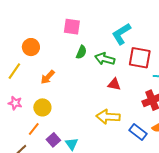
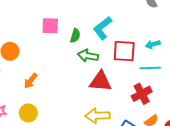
green semicircle: (81, 52) -> (75, 36), moved
red triangle: (114, 84) -> (100, 81), size x1.6

